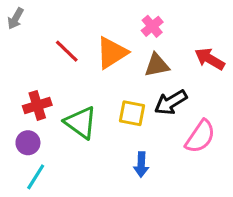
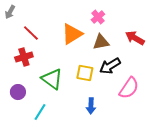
red line: (67, 51) -> (31, 33), moved
red cross: (37, 105) -> (24, 57), moved
cyan line: (36, 177) -> (40, 112), moved

